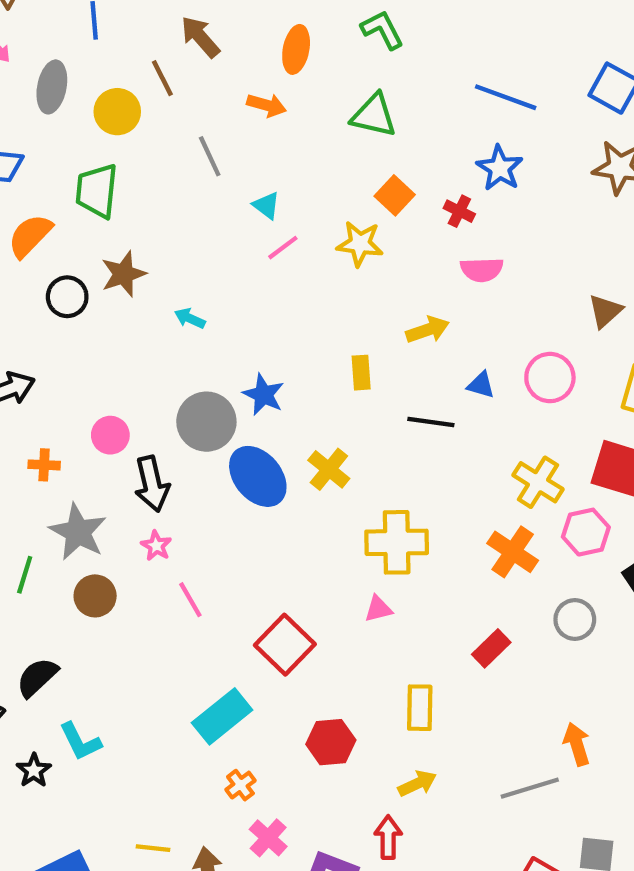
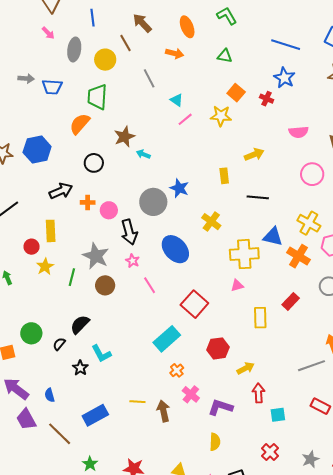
orange ellipse: (296, 49) -> (187, 27), turned -30
green triangle: (374, 115) -> (225, 56), size x0.7
orange semicircle: (30, 236) -> (80, 124), moved
pink semicircle: (482, 270) -> (298, 132), moved
brown star: (123, 274) -> (124, 137), moved
black circle: (67, 297) -> (94, 163), moved
blue triangle: (481, 385) -> (273, 237), moved, size x1.5
orange cross: (44, 465) -> (88, 202), moved
blue ellipse: (258, 476) -> (175, 249), moved
yellow rectangle: (420, 708) -> (260, 318), moved
yellow arrow: (417, 784) -> (246, 368), moved
red arrow: (388, 837) -> (259, 393), moved

